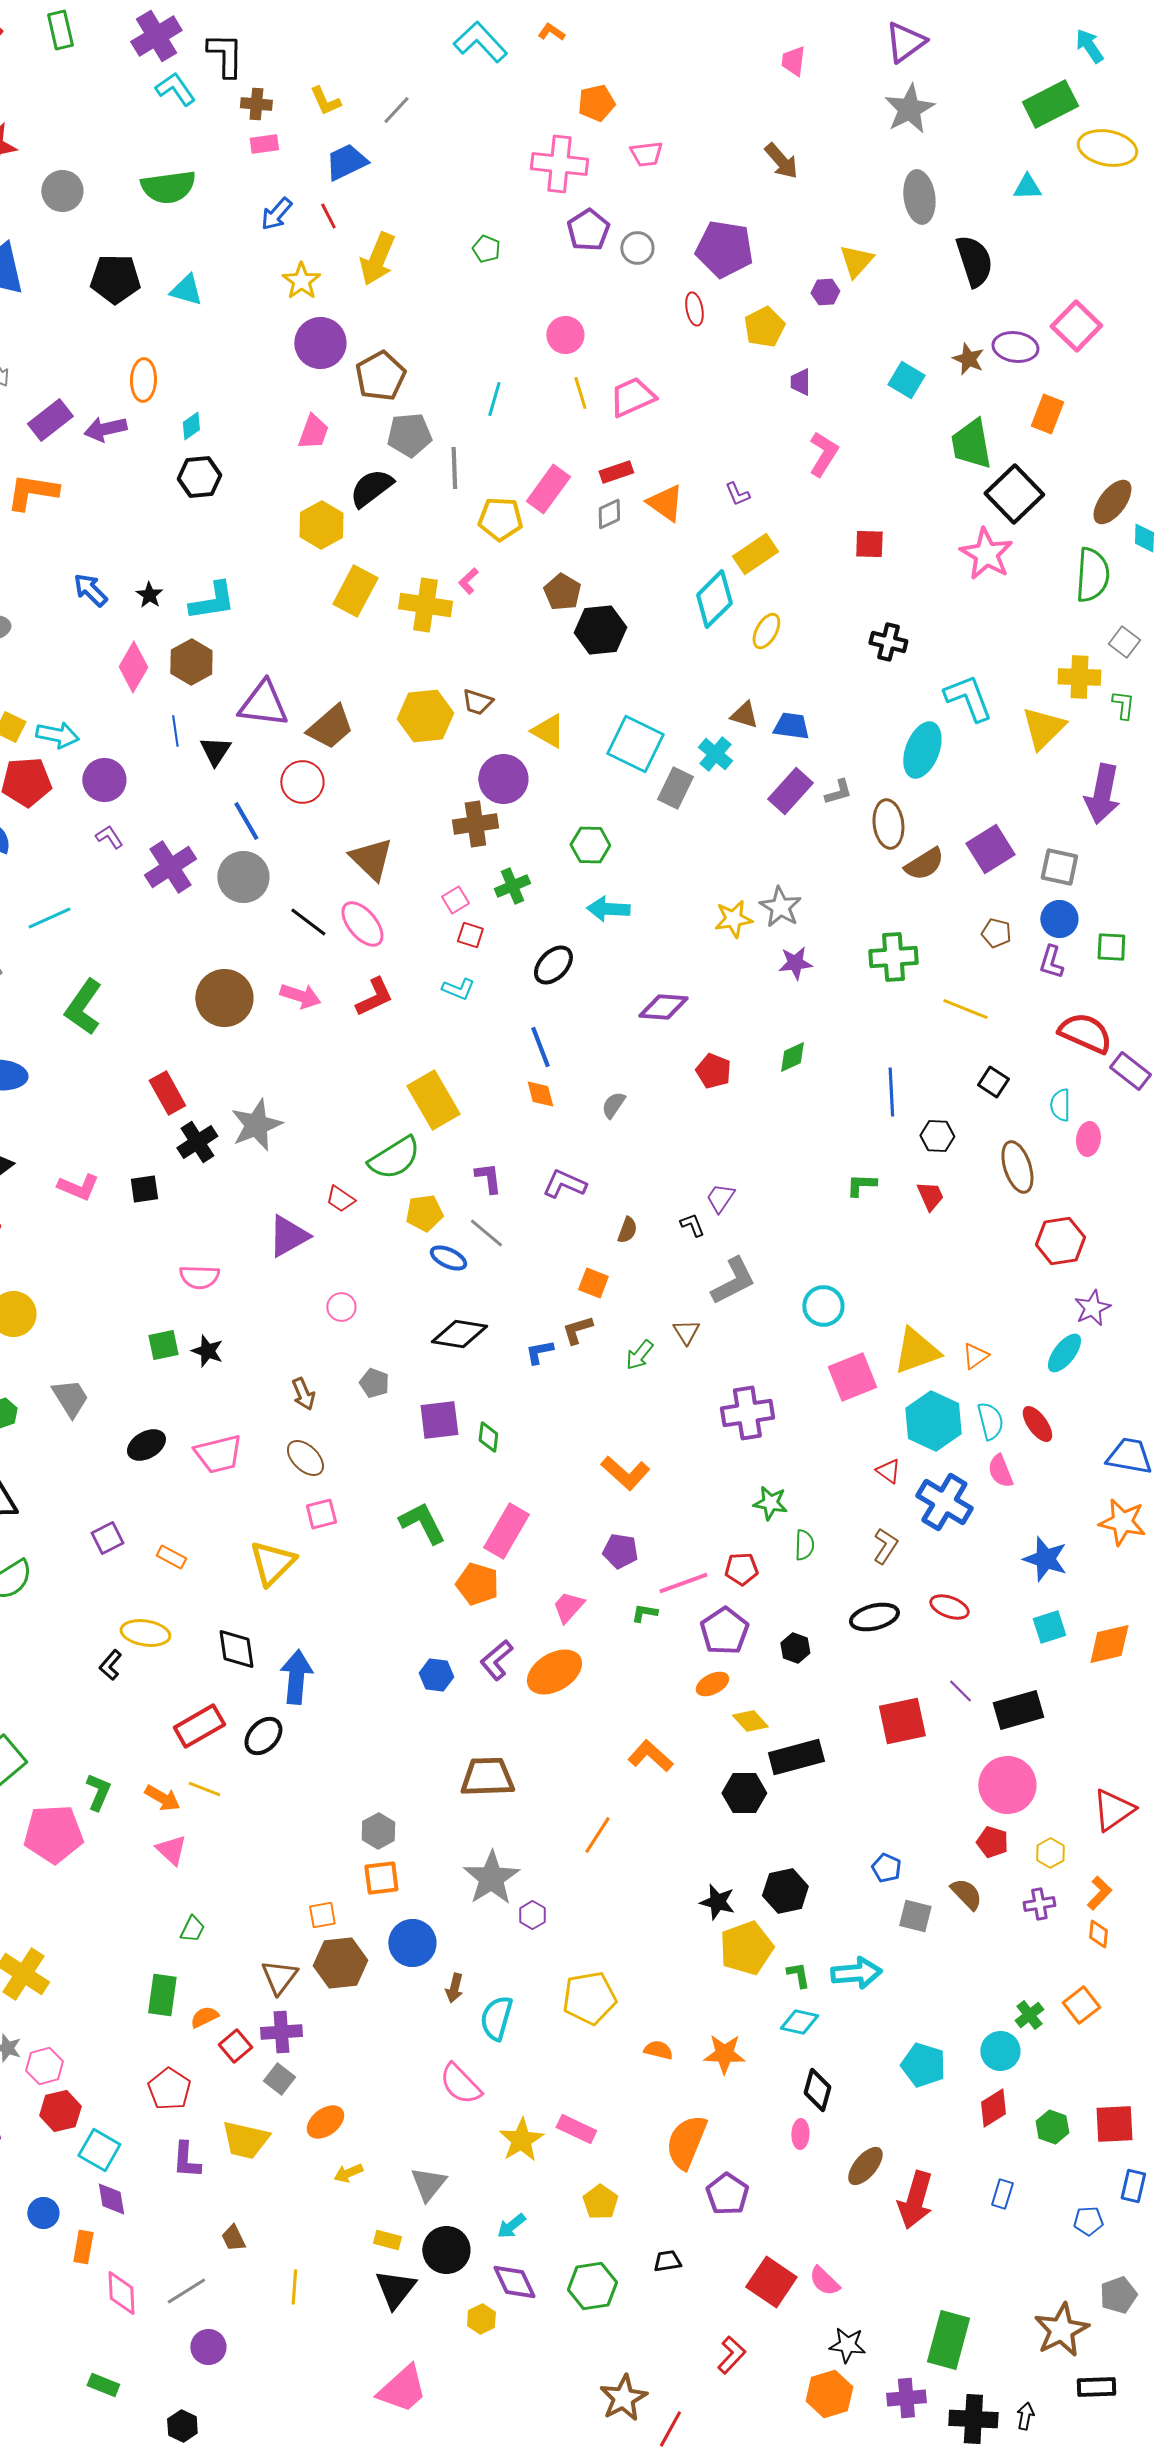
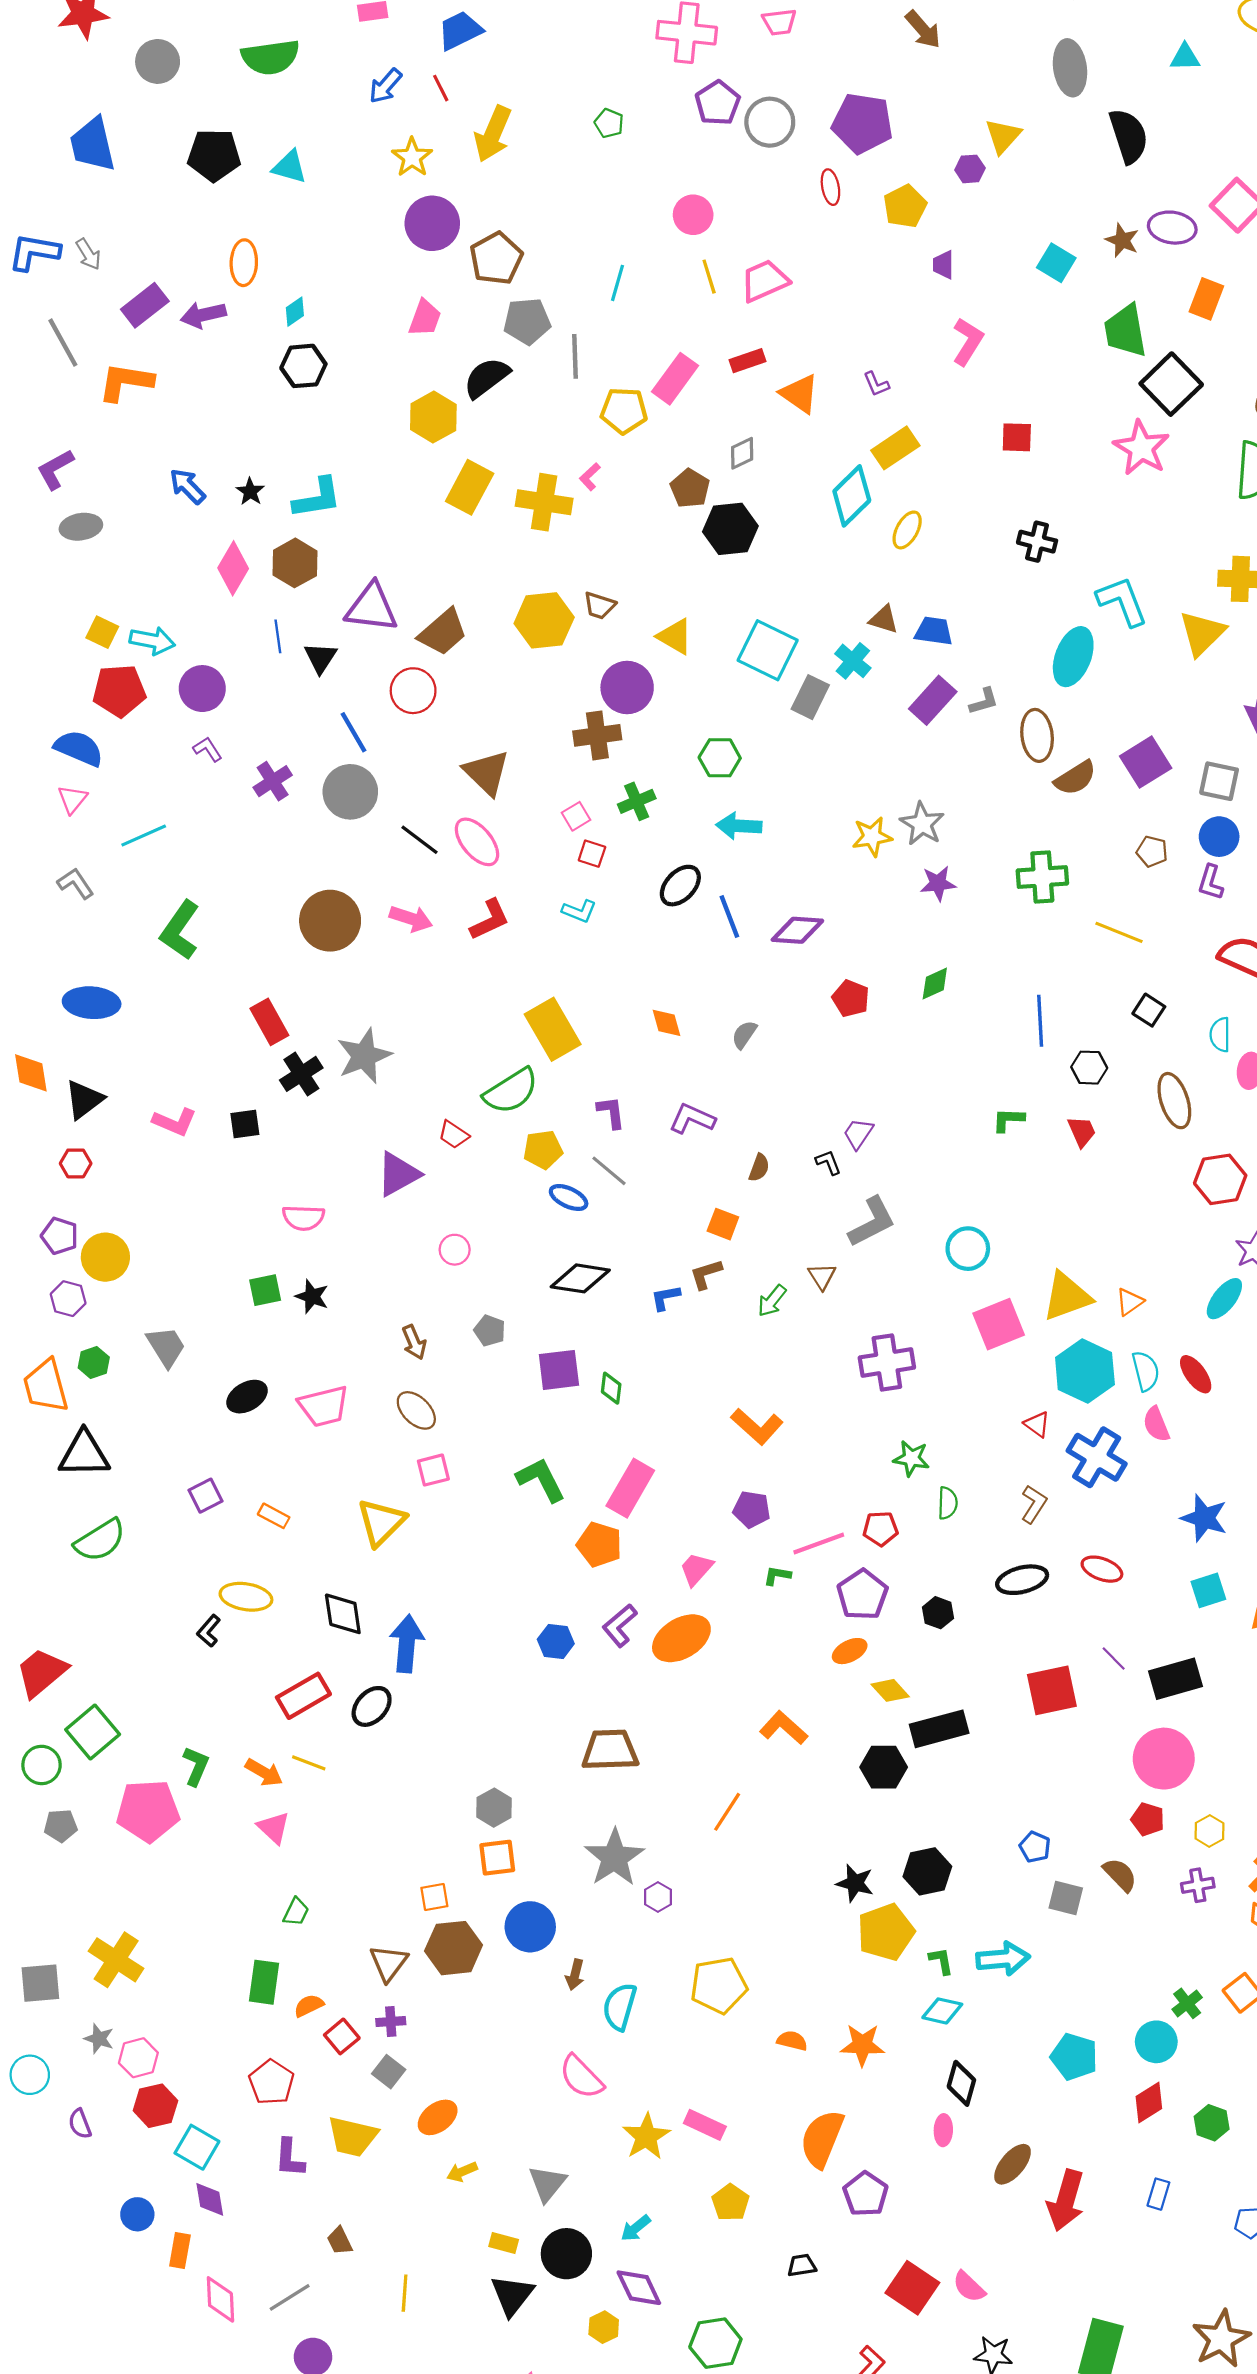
gray circle: (637, 248) -> (770, 122), size x1.4
gray diamond: (609, 514) -> (742, 453), moved
purple cross: (170, 867) -> (273, 781), size x0.7
blue line: (540, 1047) -> (729, 916), moved
purple cross: (281, 2032) -> (391, 2022), size x0.7
green hexagon: (592, 2286) -> (715, 2343), moved

